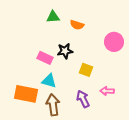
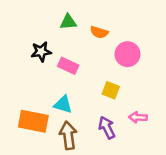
pink circle: (114, 42) -> (127, 54), moved
black star: (65, 51) -> (41, 52), moved
pink rectangle: (45, 58) -> (68, 66), moved

